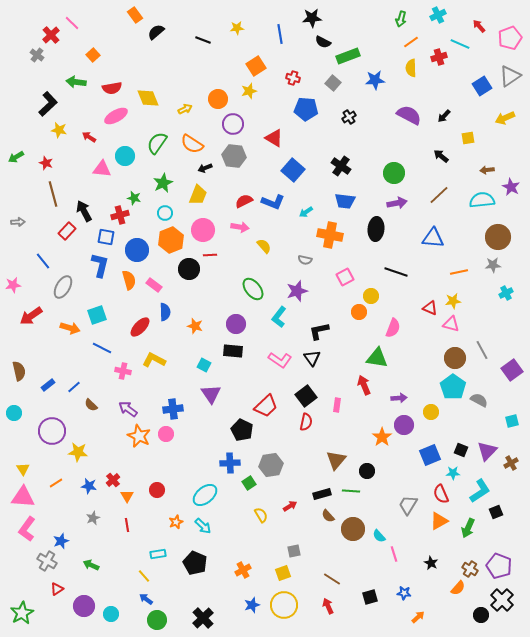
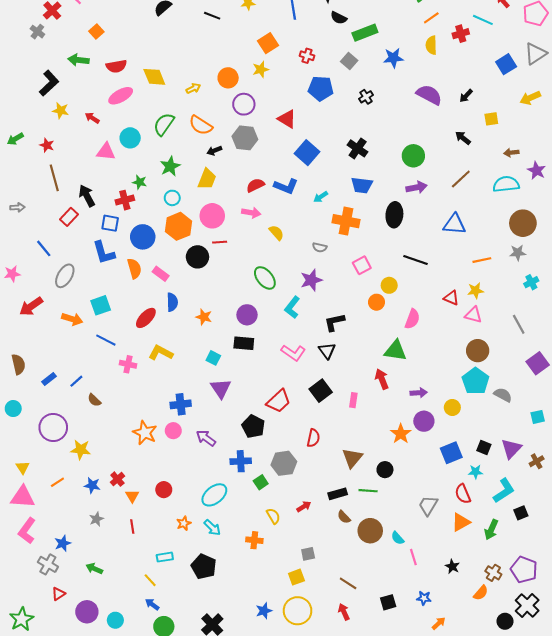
blue L-shape: (100, 265) -> (104, 253), turned 150
gray line: (482, 350) -> (519, 324), moved
purple arrow: (128, 409) -> (206, 438), moved
red semicircle: (306, 422) -> (313, 438), moved
orange cross: (243, 570) -> (254, 540), moved, turned 35

